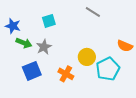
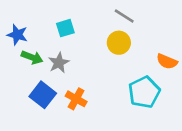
yellow circle: (87, 57) -> (119, 43), moved
blue square: (32, 71) -> (43, 95), turned -30
orange cross: (66, 74) -> (76, 99), moved

